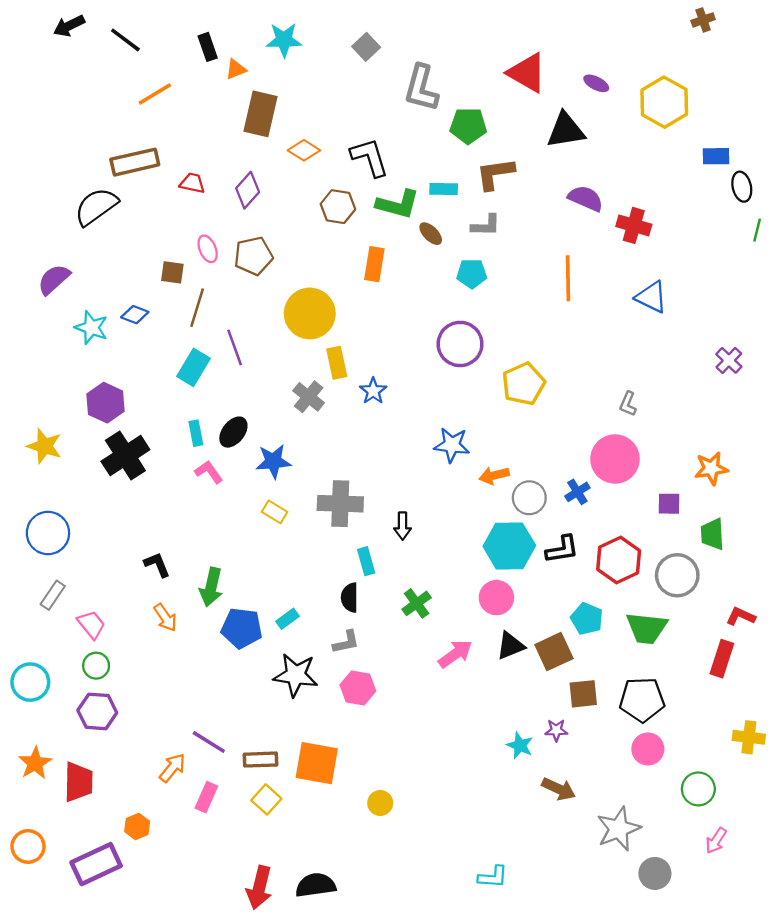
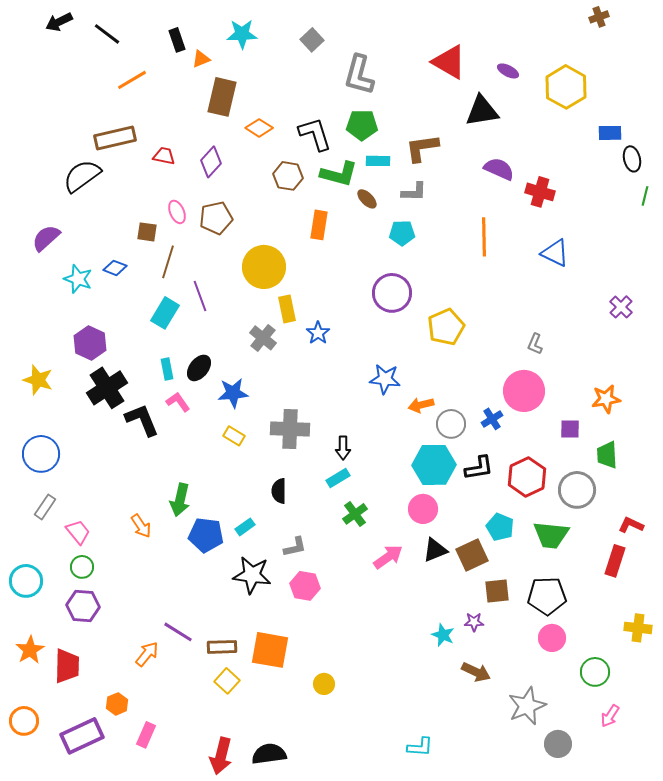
green pentagon: (468, 126) -> (362, 125), moved
cyan rectangle: (366, 561) -> (338, 478), moved, turned 75
black L-shape: (157, 565) -> (142, 420), moved, size x1.5
black semicircle: (350, 598) -> (279, 491), moved
pink rectangle: (206, 797) -> (146, 735), moved

